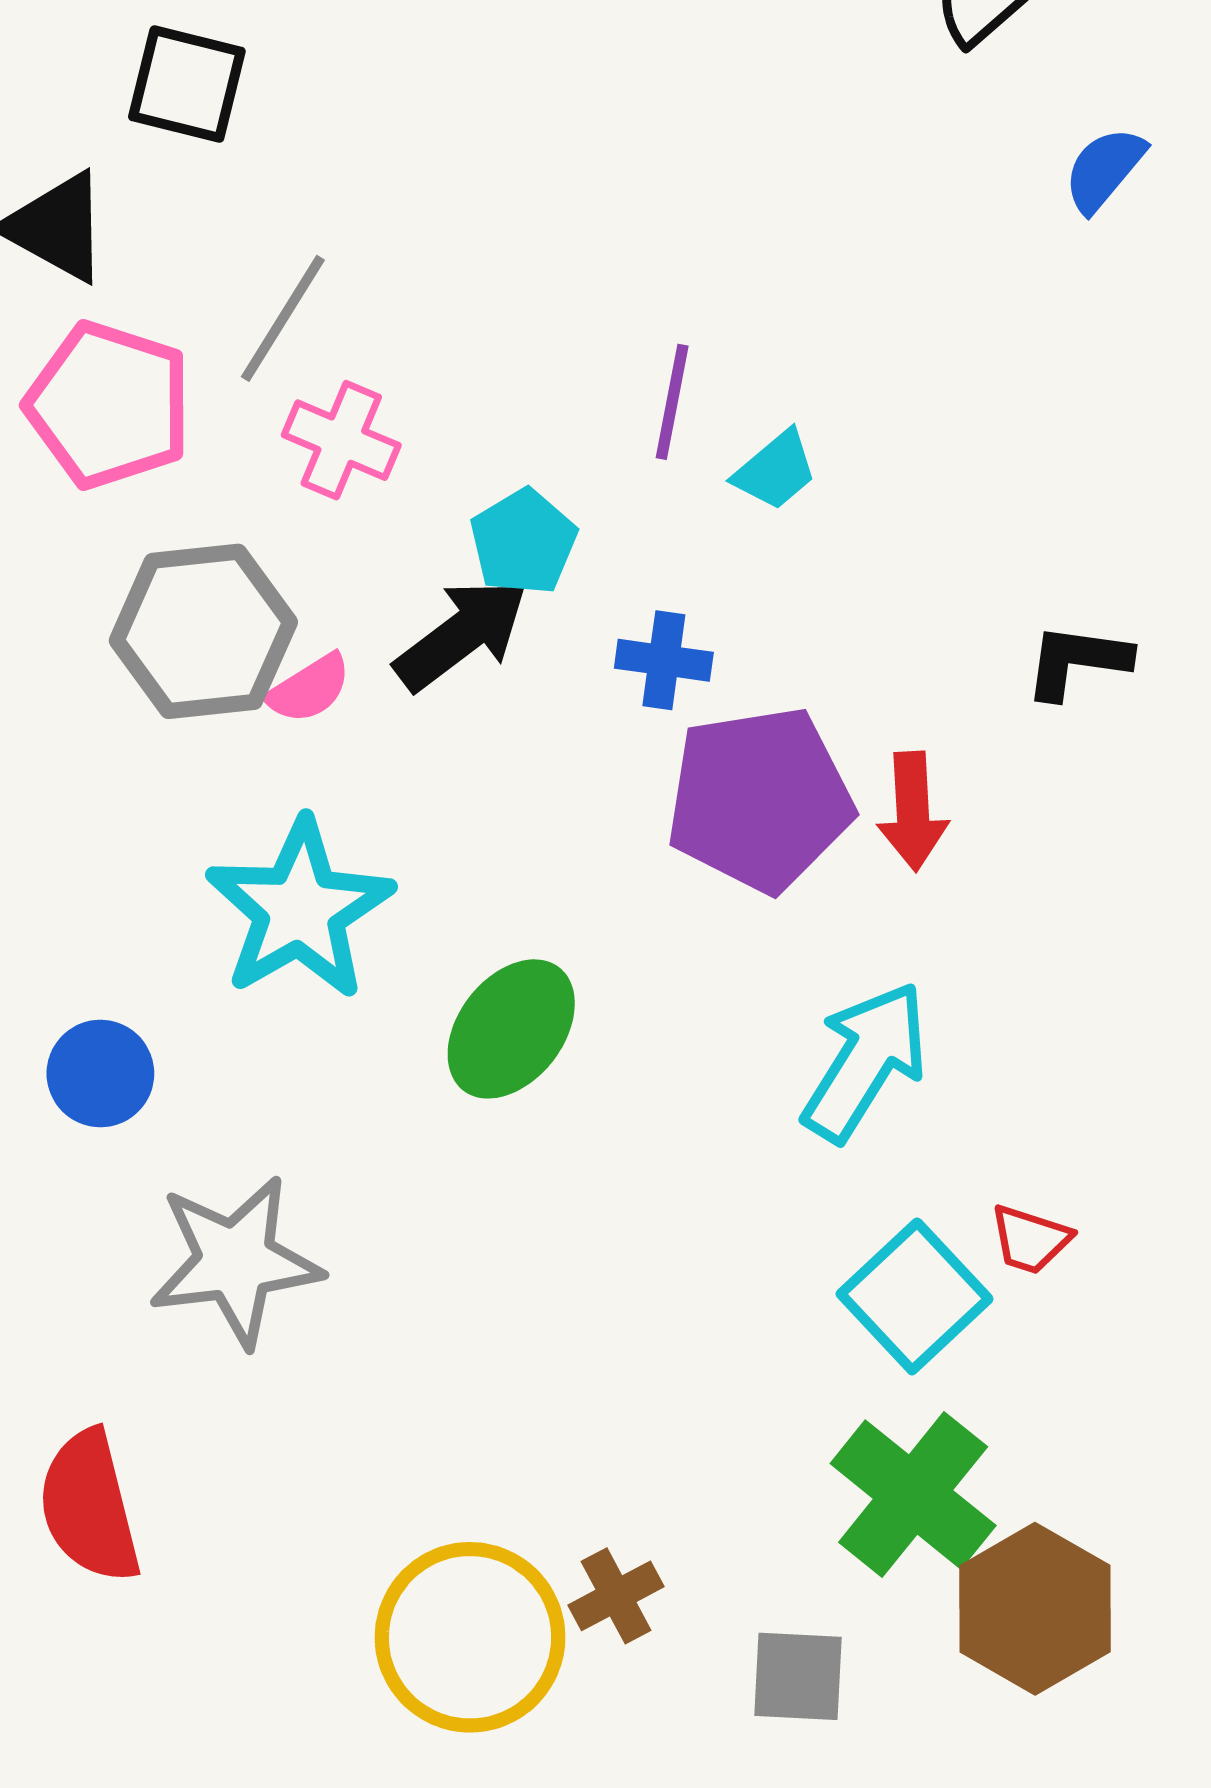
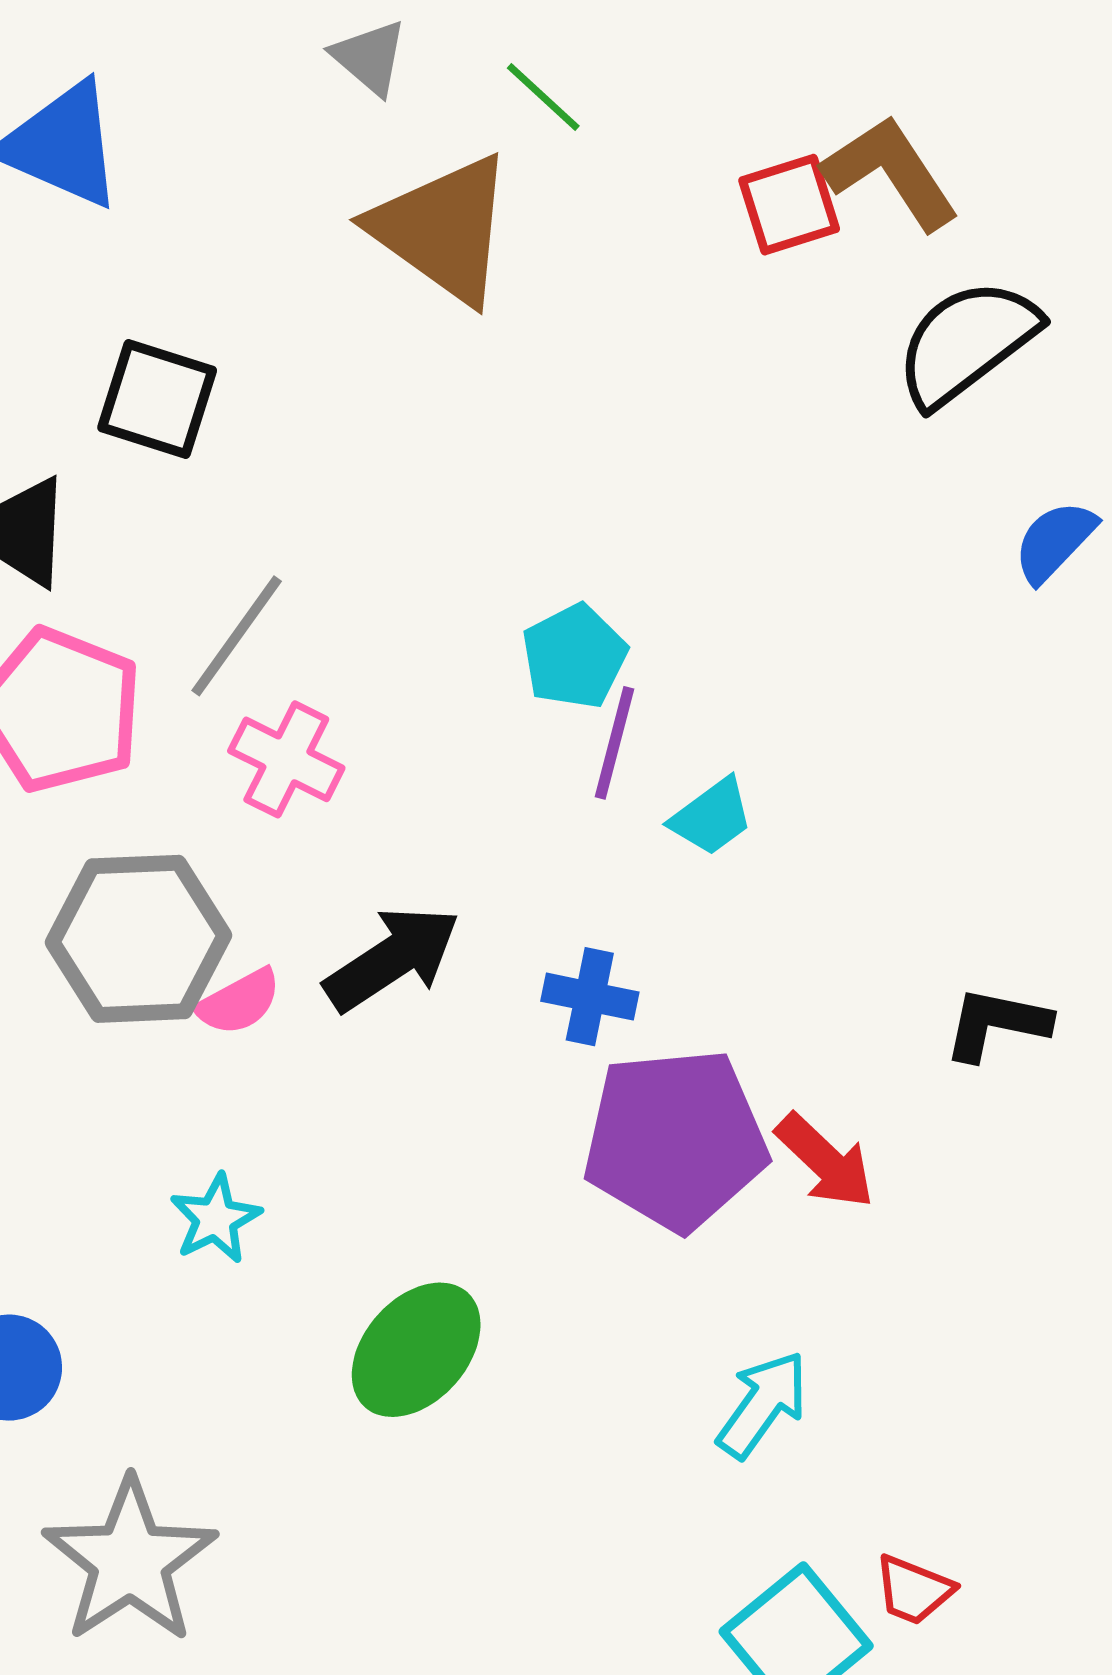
cyan pentagon: (523, 542) -> (574, 656), moved
red arrow: (913, 811) -> (825, 1161), turned -47
cyan star: (300, 909) -> (215, 1219), size x0.5
cyan arrow: (865, 1062) -> (763, 1404), size x0.7
gray star: (235, 1261) -> (130, 1561), turned -30

